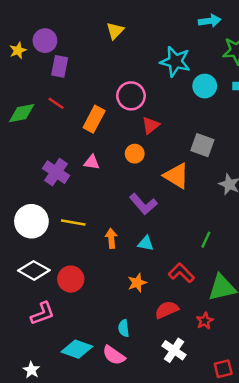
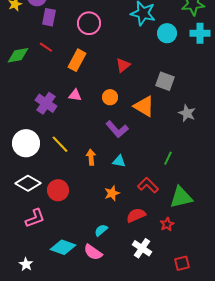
pink circle: (131, 96) -> (89, 23), moved
orange circle: (135, 154) -> (110, 97), moved
yellow line: (73, 222) -> (60, 144), turned 36
cyan semicircle: (124, 328) -> (101, 230), turned 56

